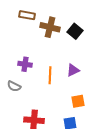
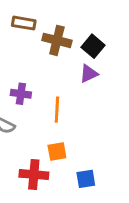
purple triangle: (73, 70) -> (89, 74), moved
orange square: (78, 101) -> (57, 151), moved

